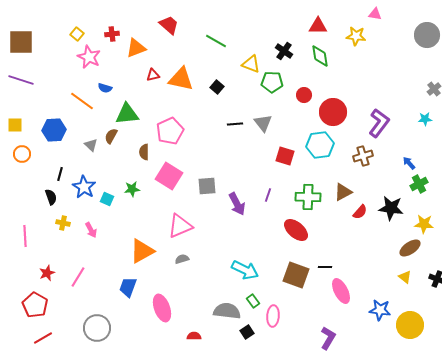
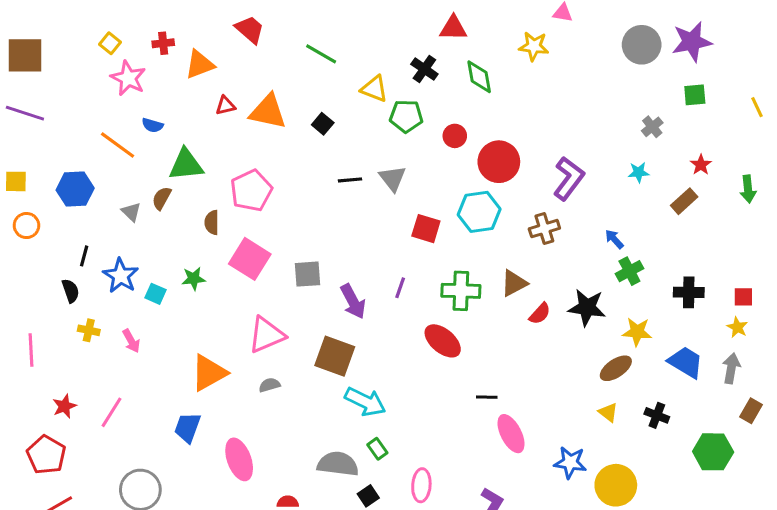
red triangle: (318, 26) -> (453, 28), moved
brown square: (296, 275) -> (335, 356), moved
pink ellipse: (273, 316) -> (421, 485), moved

